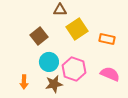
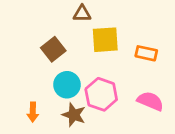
yellow square: (77, 29) -> (105, 40), turned 30
brown star: (54, 84) -> (74, 115), turned 30

